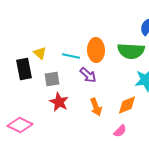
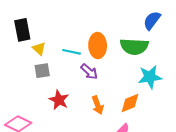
black rectangle: (24, 69) -> (22, 30), moved
gray square: (52, 79) -> (42, 71), moved

